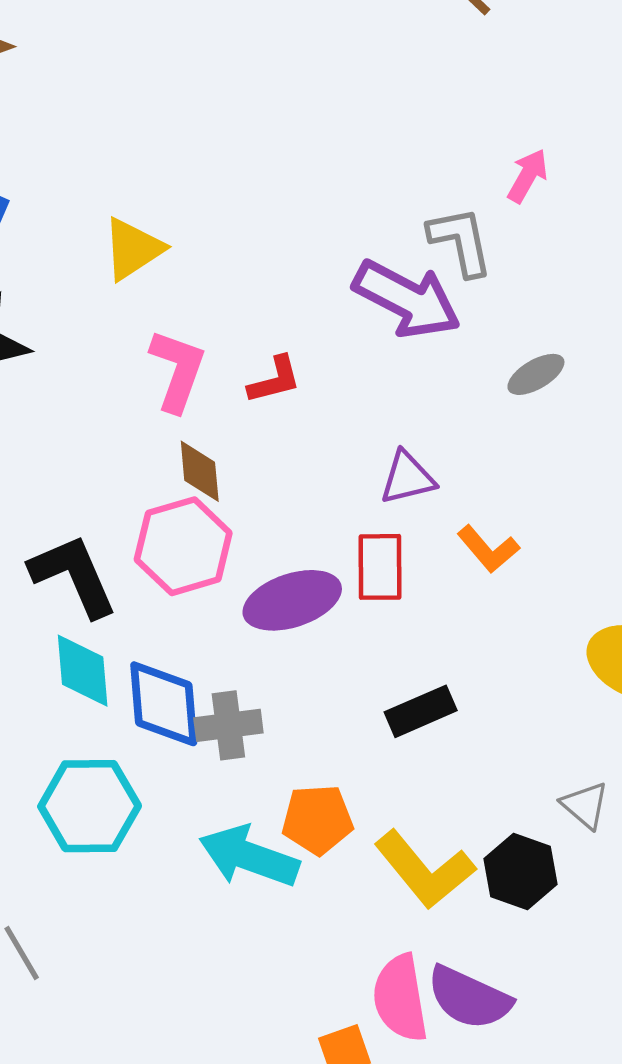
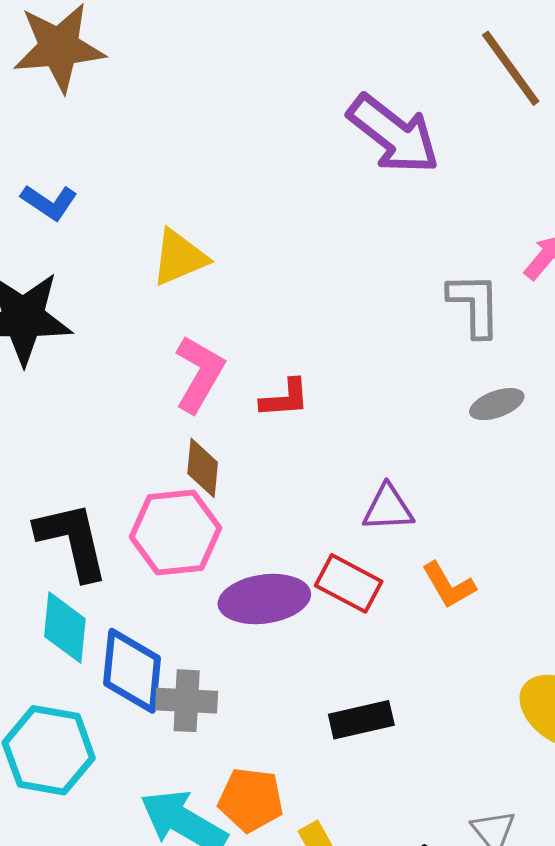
purple arrow: (407, 299) -> (393, 134), moved
gray ellipse: (536, 374) -> (497, 404), moved
red rectangle: (380, 567) -> (349, 583), turned -72

